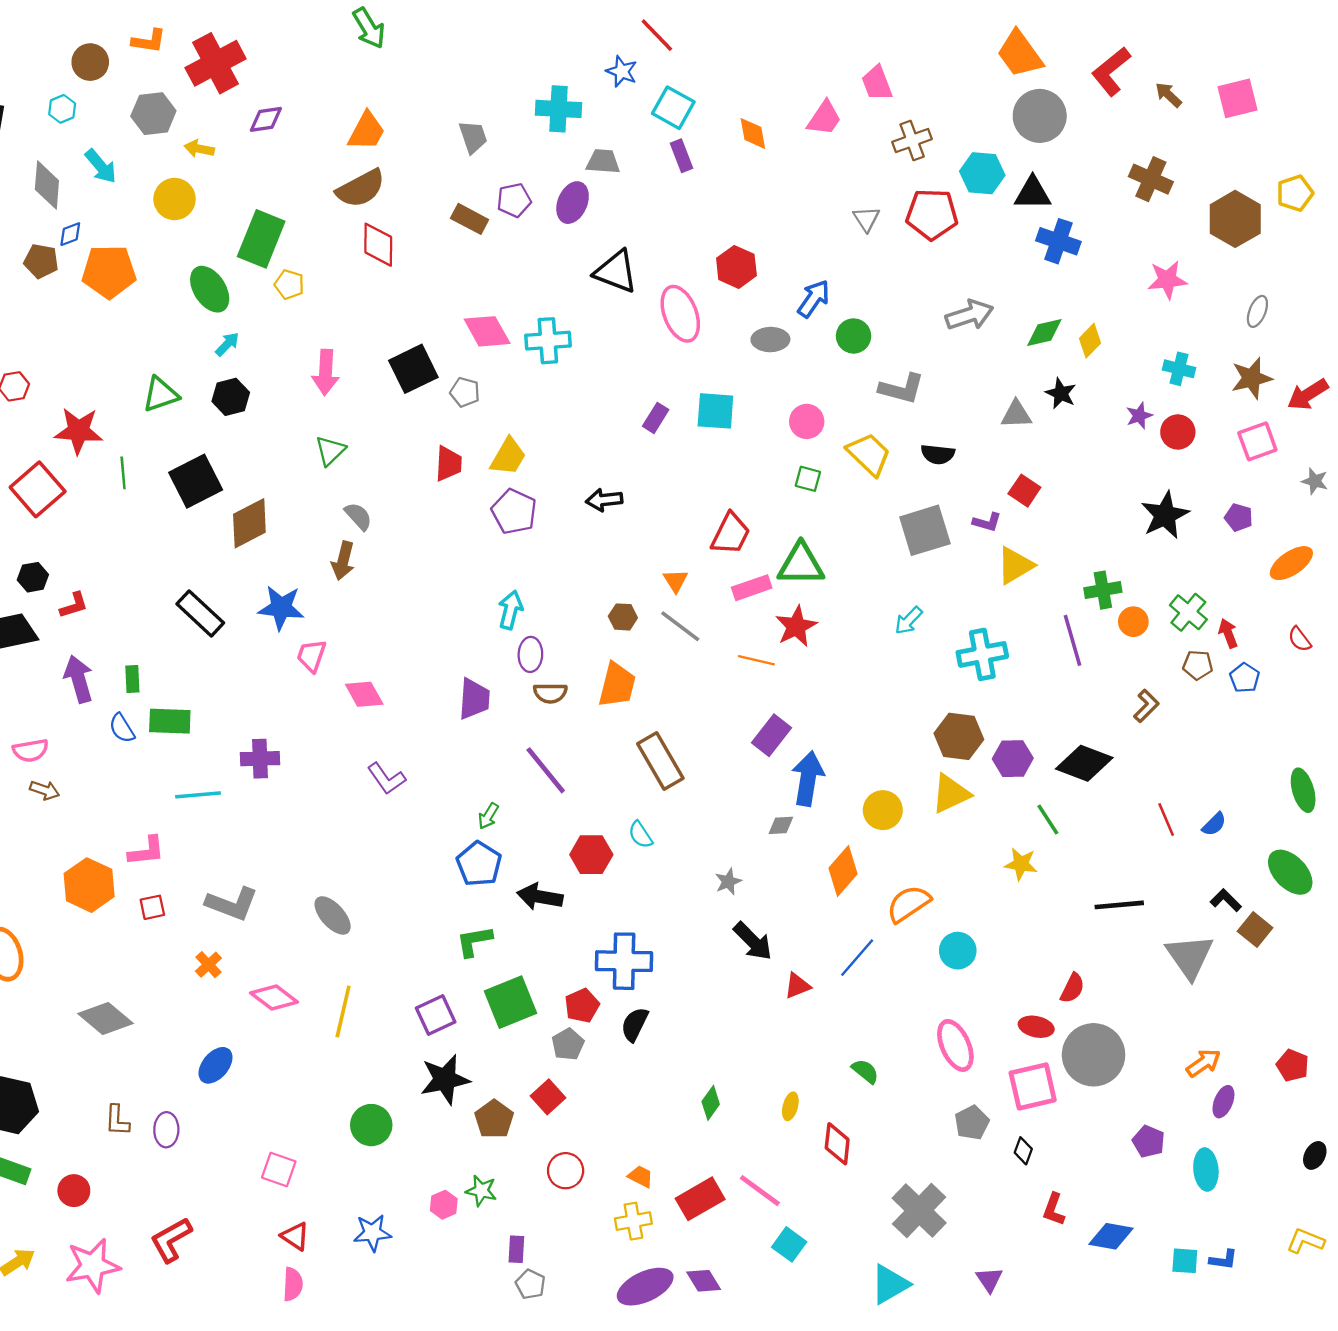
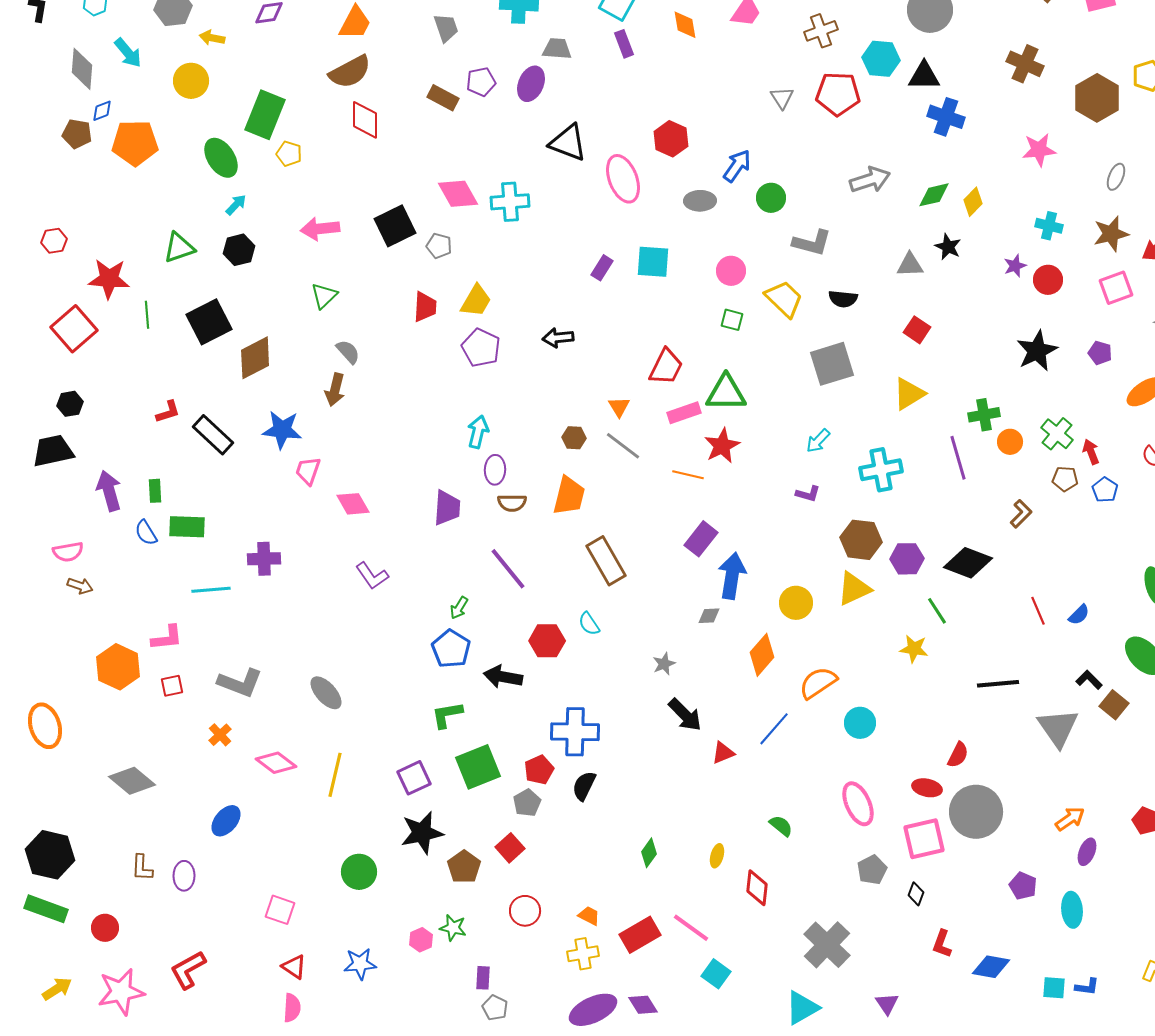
pink arrow: (326, 372) -> (320, 229), turned 81
purple L-shape: (987, 522) -> (808, 494), moved
red L-shape: (74, 605) -> (168, 412), moved

